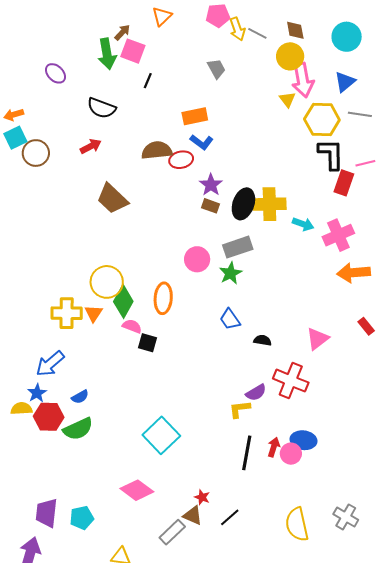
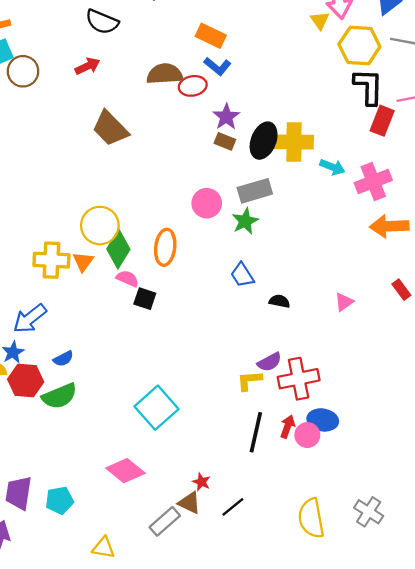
orange rectangle: (195, 116) -> (211, 36), turned 35
pink triangle: (317, 339) -> (344, 302), size x0.7
red cross: (291, 381) -> (299, 379), moved, turned -36

